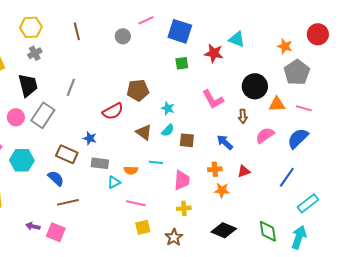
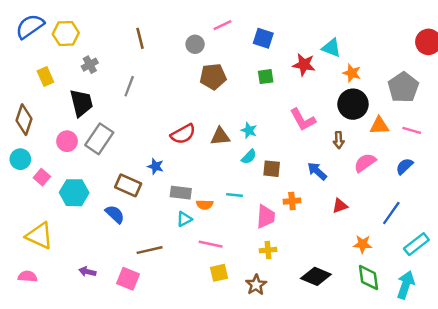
yellow hexagon: (31, 27) -> (66, 33), moved
blue square: (180, 31) -> (263, 38), size x0.7
orange star: (285, 46) -> (352, 73), moved
gray line: (71, 87) -> (129, 86), moved
brown pentagon: (138, 90) -> (213, 77), moved
brown triangle: (144, 132) -> (220, 136), moved, turned -42
blue semicircle: (298, 138) -> (404, 166), size x0.7
gray rectangle: (100, 163) -> (181, 193), moved
orange cross: (215, 169) -> (292, 201), moved
orange star: (222, 190) -> (363, 244), moved
brown line: (68, 202) -> (150, 250), moved
pink square: (56, 232) -> (128, 279), moved

